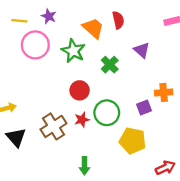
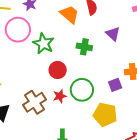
green star: (73, 51) -> (43, 44), moved
green cross: (110, 65) -> (84, 47), turned -35

